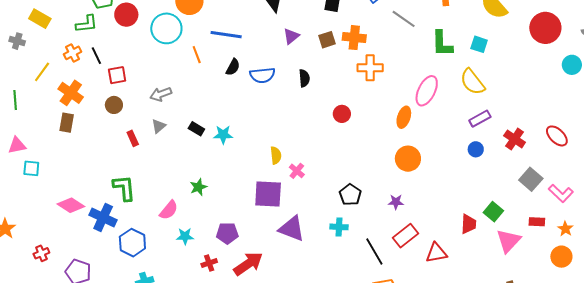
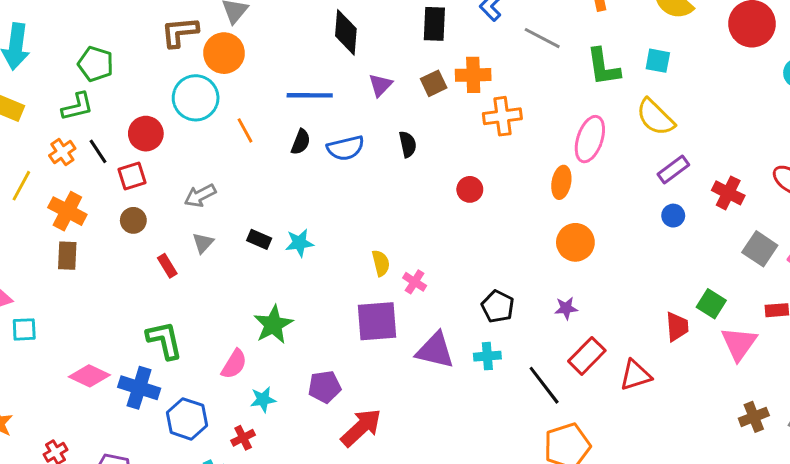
red circle: (126, 15) -> (146, 134), moved
blue line: (226, 35) -> (310, 95), moved
green star: (198, 187) -> (273, 325), size x1.5
purple triangle: (292, 229) -> (435, 350), moved
red cross: (209, 263) -> (243, 438), moved

